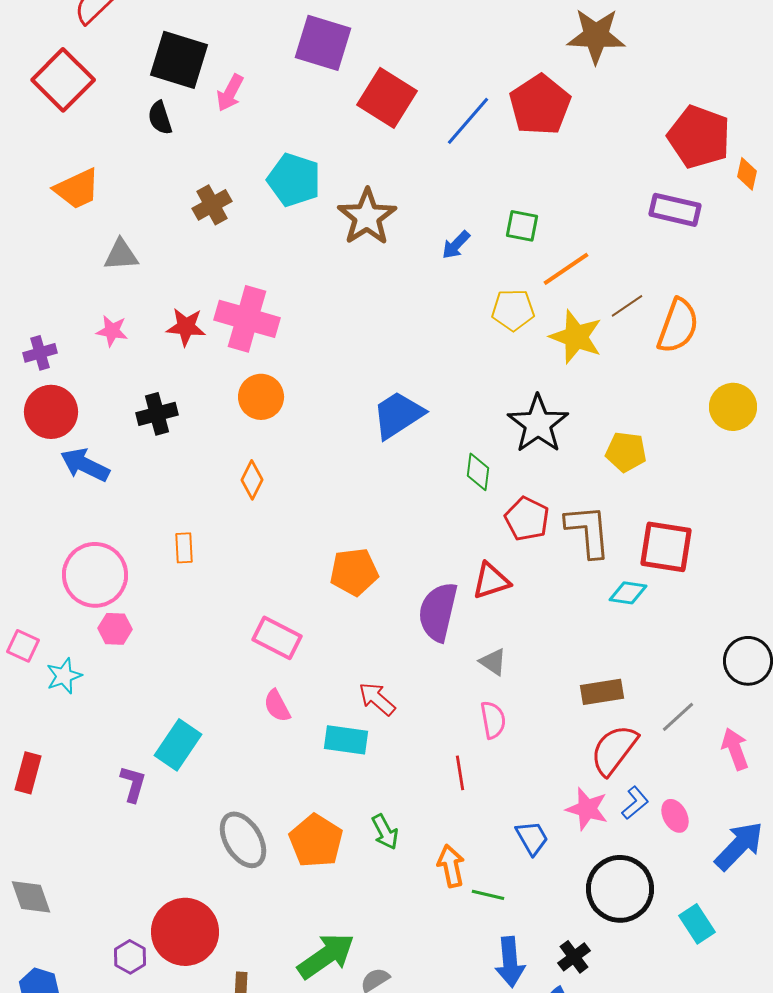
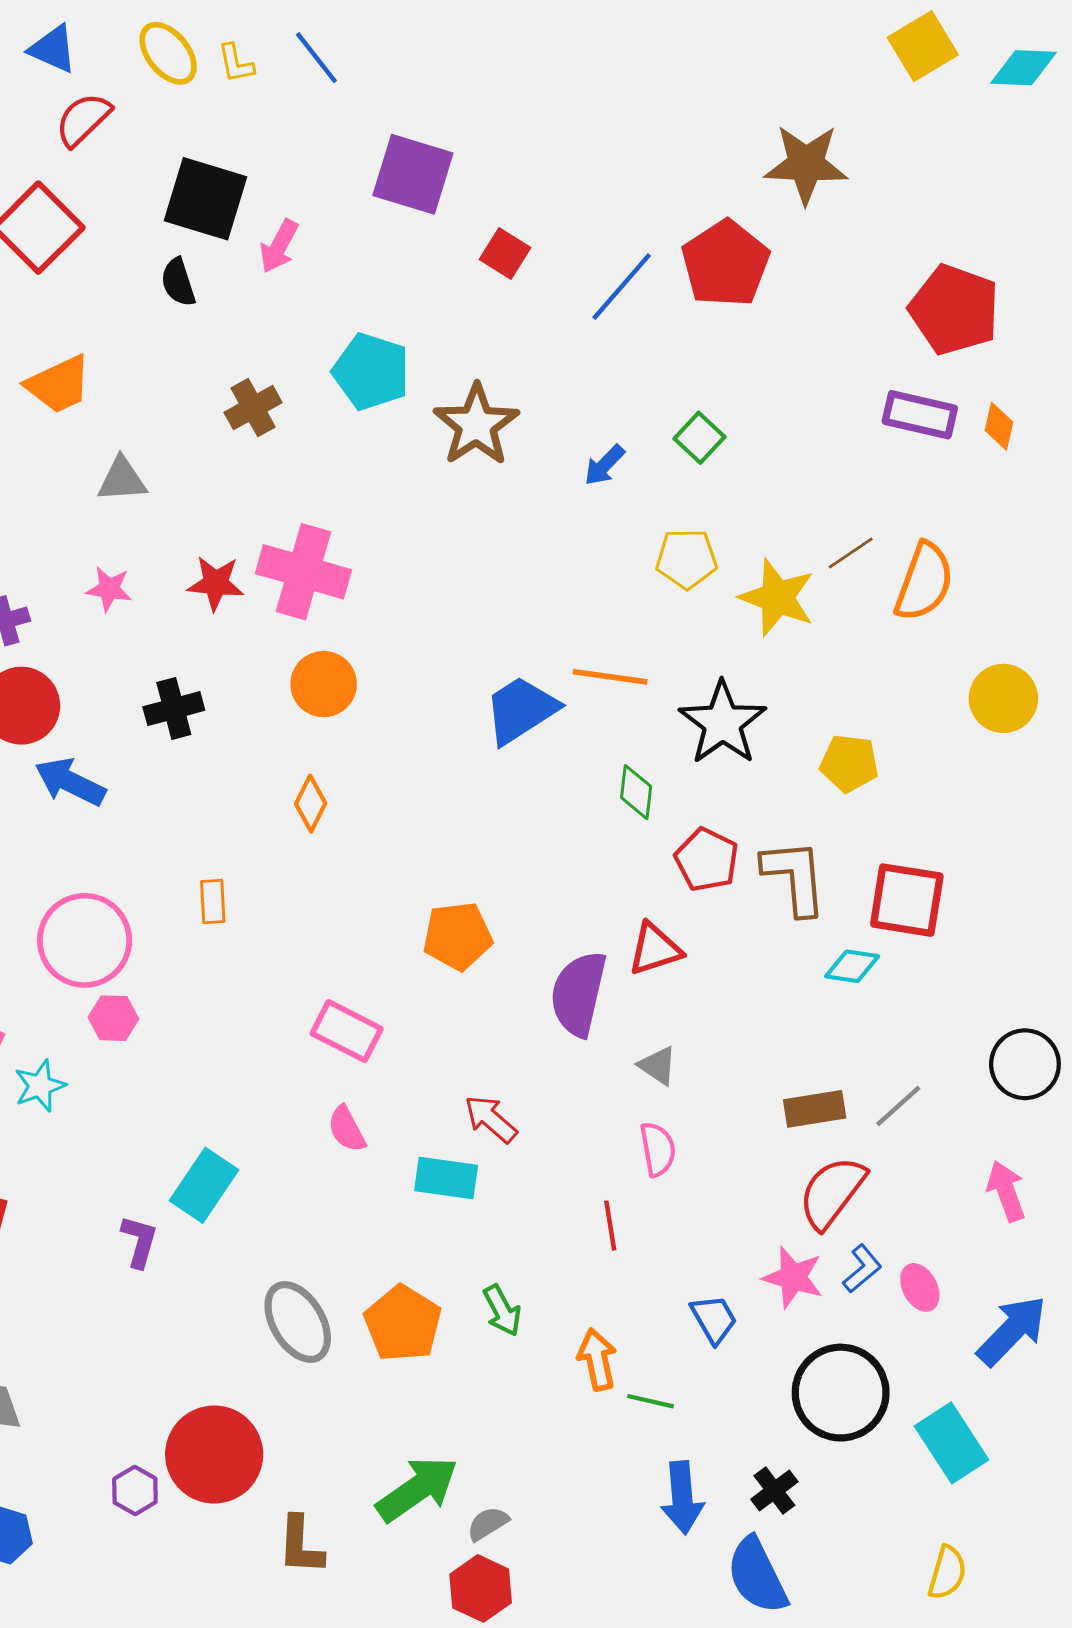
red square: (387, 98) -> (505, 253), size x0.6
orange diamond: (747, 174) -> (999, 426), moved
green square: (522, 226) -> (699, 438), turned 32
orange line: (566, 269) -> (610, 677), moved, turned 42
gray line: (678, 717) -> (898, 1106), moved
cyan rectangle: (697, 924) -> (951, 1443), size x1.4

